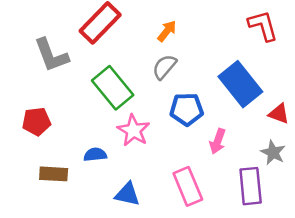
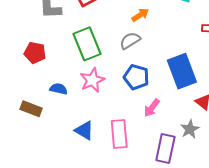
red pentagon: (36, 122) -> (35, 53), moved
brown rectangle: (54, 174) -> (31, 109), moved
blue triangle: (127, 194) -> (84, 130), moved

